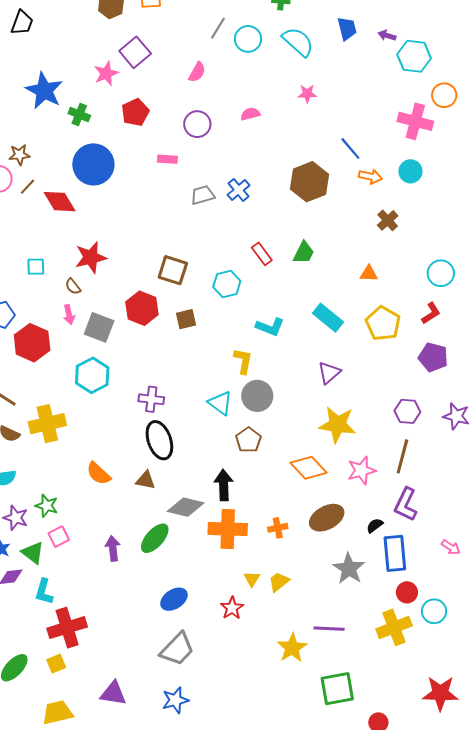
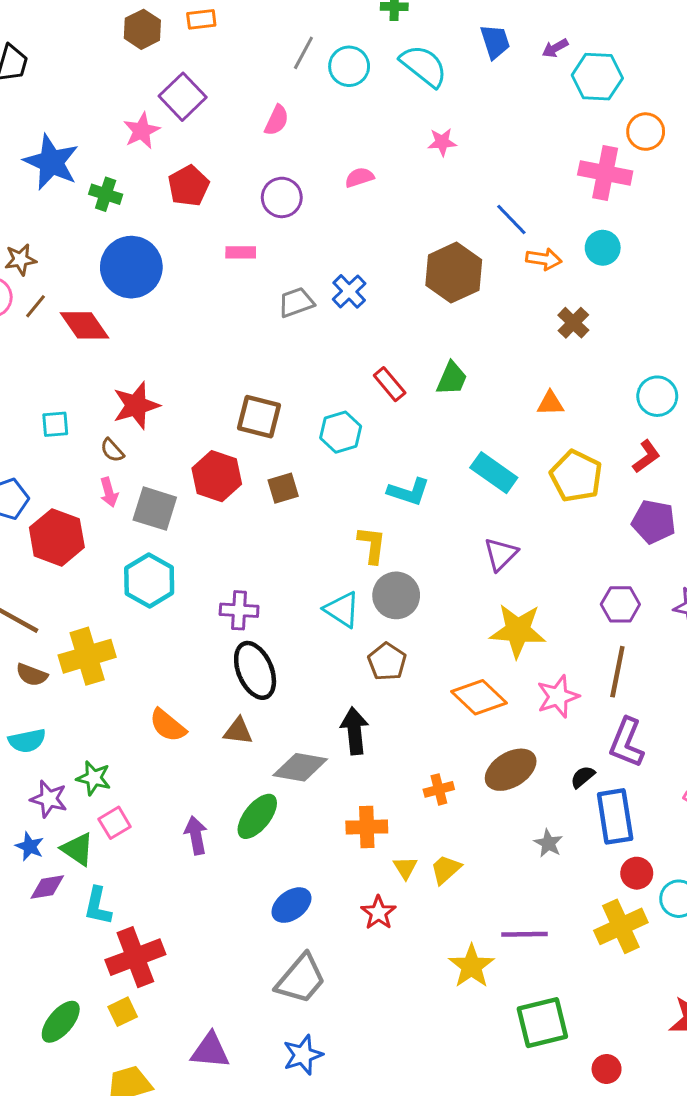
purple arrow: (387, 35) -> (555, 48), turned -42
orange cross: (228, 529) -> (367, 827), moved, size x0.7
gray star: (349, 569) -> (548, 843), size x0.6

